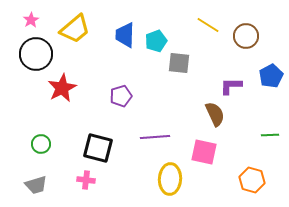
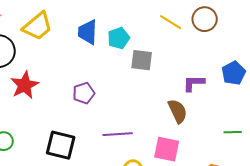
brown circle: (246, 36) -> (205, 19), moved

